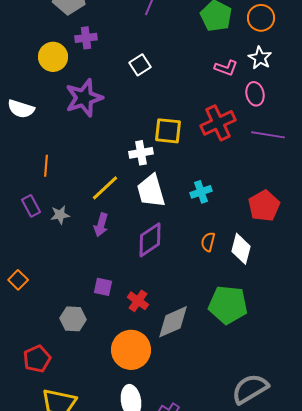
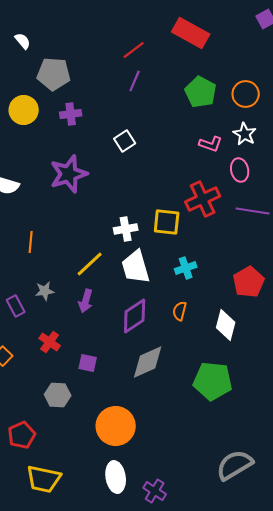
yellow circle: (53, 57) -> (24, 110), moved
yellow square: (168, 131) -> (167, 222), moved
purple rectangle: (31, 206) -> (16, 306), moved
orange semicircle: (208, 242) -> (180, 311), moved
red cross: (138, 301) -> (50, 342), moved
gray diamond: (173, 322) -> (148, 362), moved

